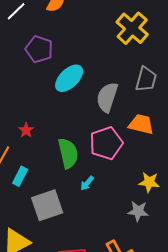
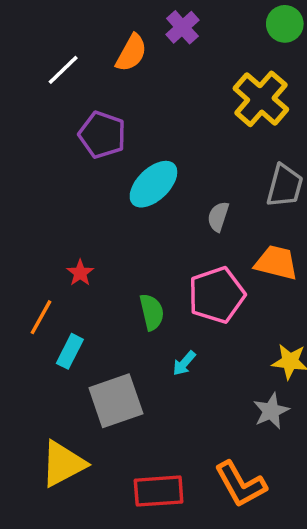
gray semicircle: (107, 97) -> (218, 217), size x0.6
green semicircle: (68, 153) -> (152, 312), size x0.7
gray star: (138, 211) -> (271, 411), turned -30

